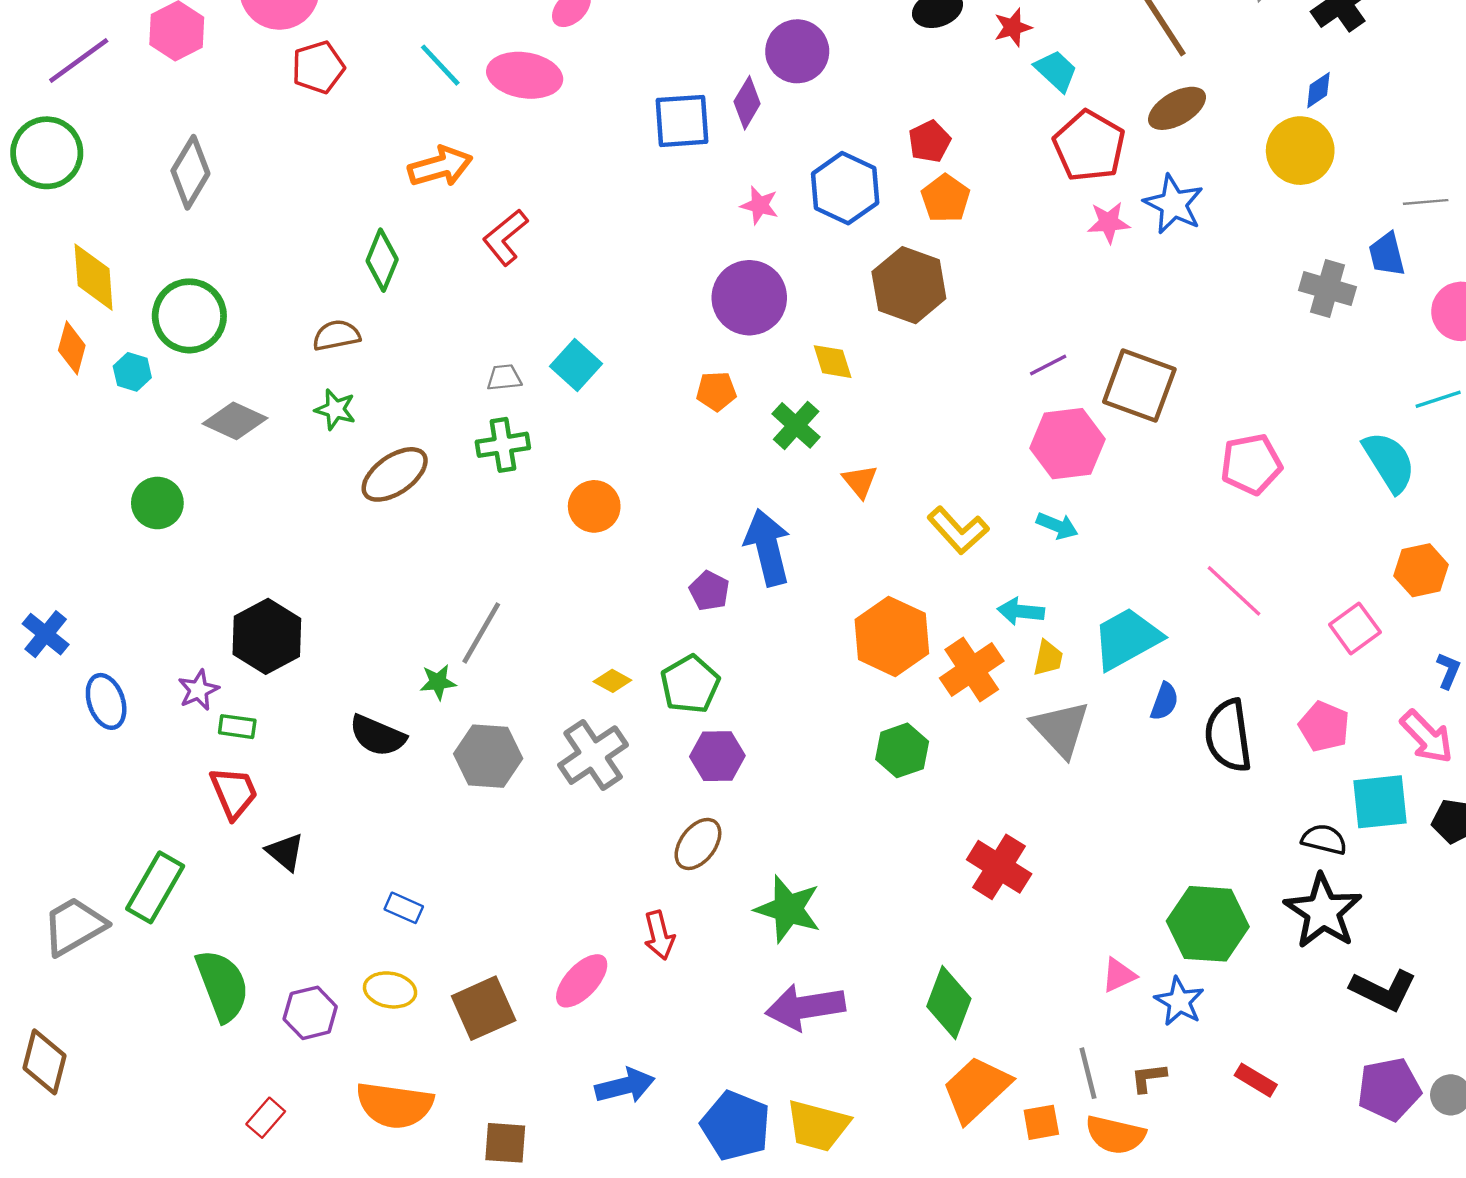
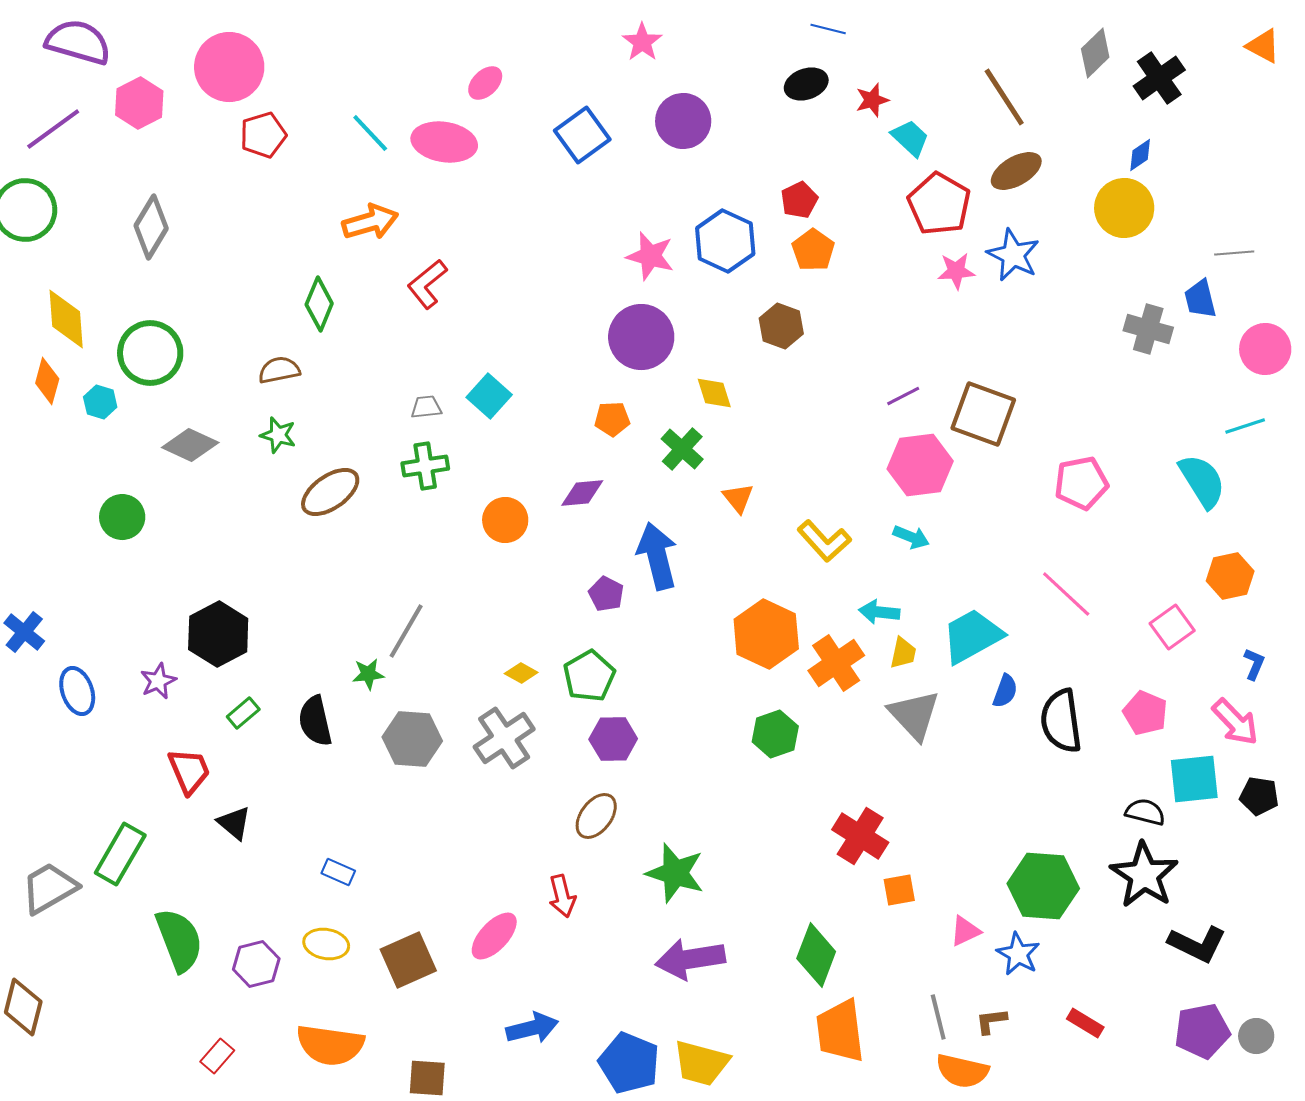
purple diamond: (747, 103) -> (582, 493), moved, turned 54
blue square: (682, 121) -> (582, 135), moved, turned -32
pink star: (760, 205) -> (650, 256), size x1.4
brown hexagon: (909, 285) -> (781, 326), size x0.7
green rectangle: (237, 727) -> (243, 713), moved, turned -48
black semicircle: (378, 736) -> (315, 721), turned 54
orange trapezoid: (976, 1089) -> (840, 1031), turned -54
orange square: (1041, 1122) -> (899, 890), moved

